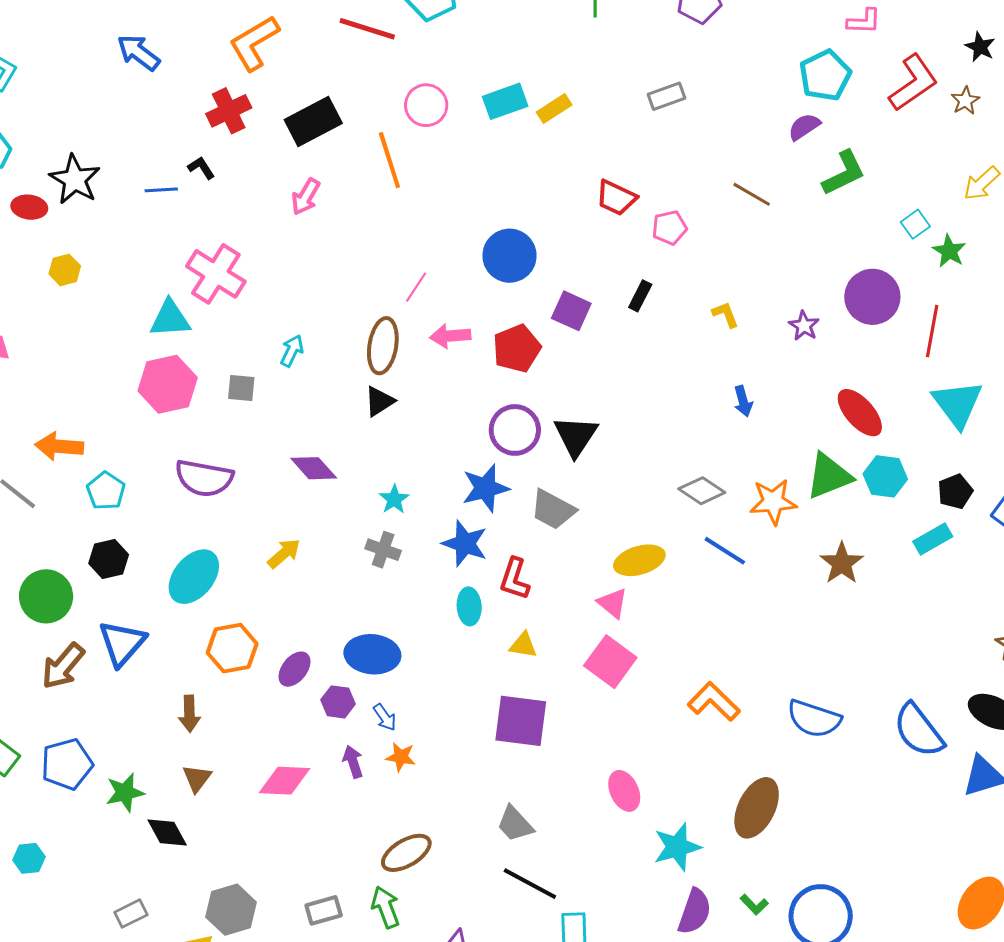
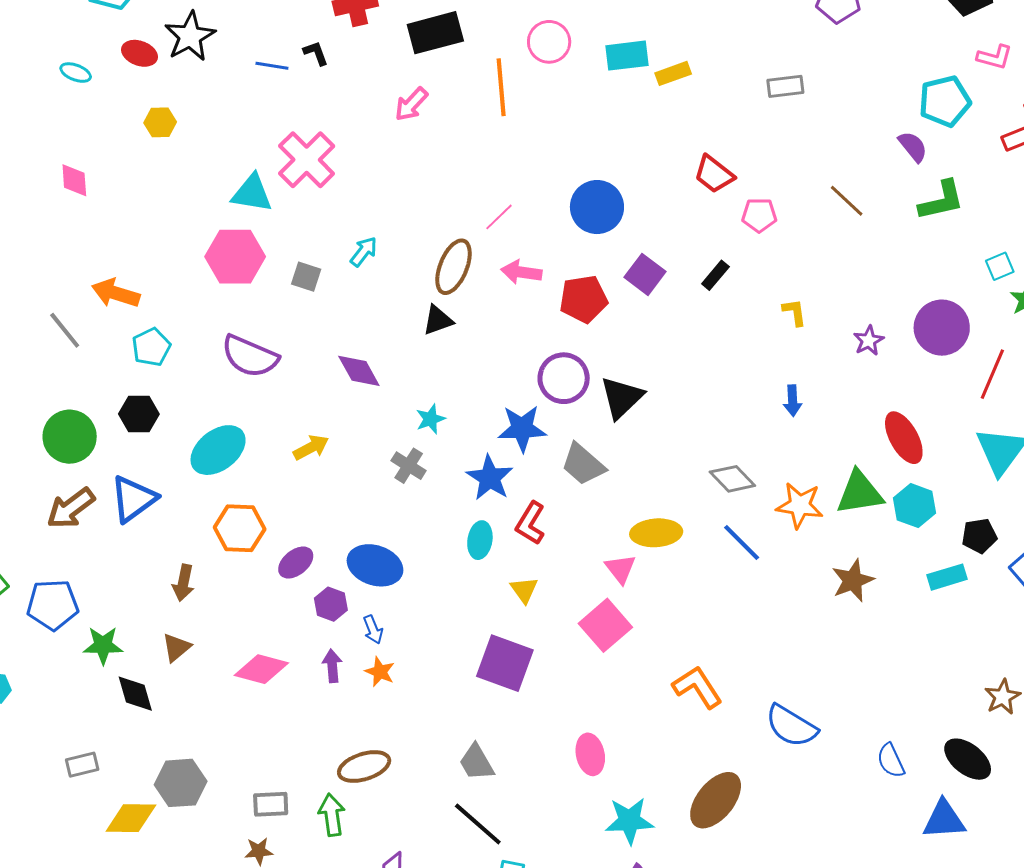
purple semicircle: (804, 127) -> (913, 147), turned 72
yellow triangle: (523, 645) -> (524, 590), turned 32
blue semicircle: (919, 730) -> (891, 761), size x0.6

